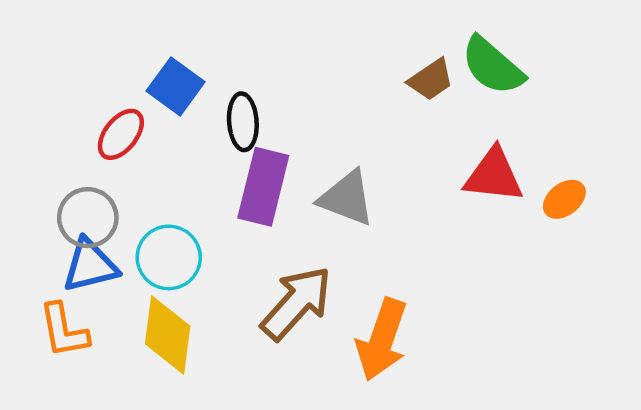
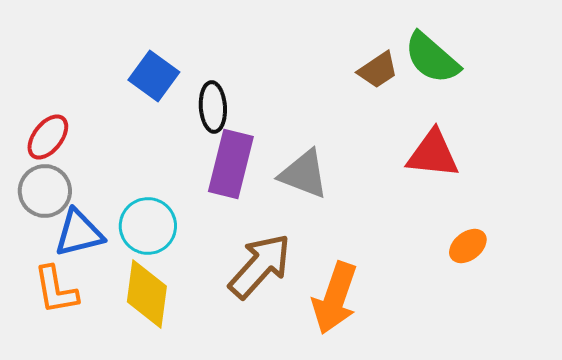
red ellipse: (121, 134) -> (48, 137), moved
orange ellipse: (564, 199) -> (468, 246), moved
gray circle: (88, 218) -> (45, 191), moved

